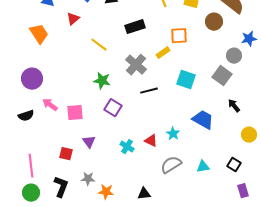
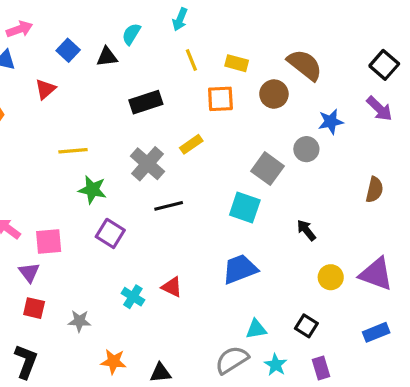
orange square: (179, 36) -> (220, 99), moved
yellow line: (99, 45) -> (73, 151), moved, turned -42
gray square: (222, 76) -> (267, 169), moved
cyan square: (186, 80) -> (245, 208), moved
blue trapezoid: (203, 120) -> (240, 269), moved, turned -50
cyan star: (173, 134) -> (276, 365), moved
purple triangle: (89, 142) -> (29, 272), moved
gray semicircle: (171, 165) -> (232, 360), moved
gray star: (88, 179) -> (79, 321), moved
orange star: (106, 192) -> (113, 362), moved

